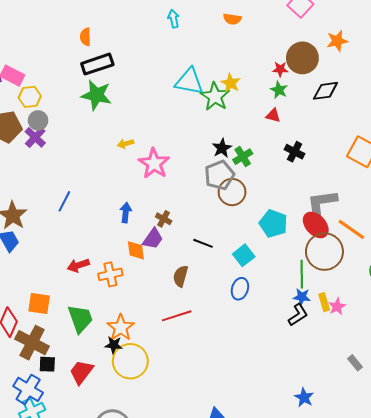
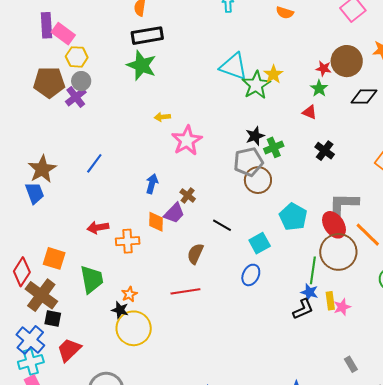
orange star: (121, 328) -> (129, 294), size x0.6
red trapezoid: (81, 372) -> (69, 350), moved

